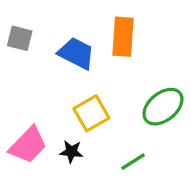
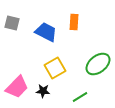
orange rectangle: (123, 37) -> (74, 22), size x0.7

